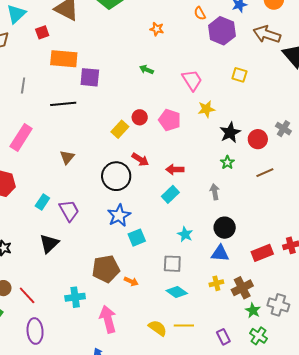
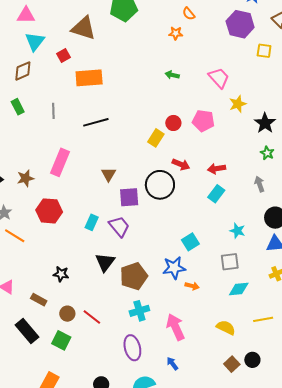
orange semicircle: (200, 13) -> (189, 14), moved
yellow square: (239, 75) -> (264, 51), moved
purple square: (90, 77) -> (129, 197), moved
blue star: (119, 215) -> (174, 268), moved, turned 30
brown pentagon: (106, 269) -> (134, 276), moved
cyan diamond: (177, 292) -> (239, 289), turned -30
yellow line: (184, 326) -> (263, 319), moved
purple ellipse: (35, 331) -> (132, 348), moved

